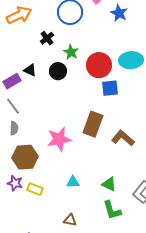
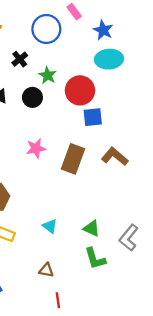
cyan ellipse: (131, 60) -> (109, 59), moved
brown L-shape: (123, 138) -> (115, 157), moved
pink star: (59, 139) -> (36, 148), moved, size x0.7
cyan triangle: (73, 182) -> (50, 226), turned 40

